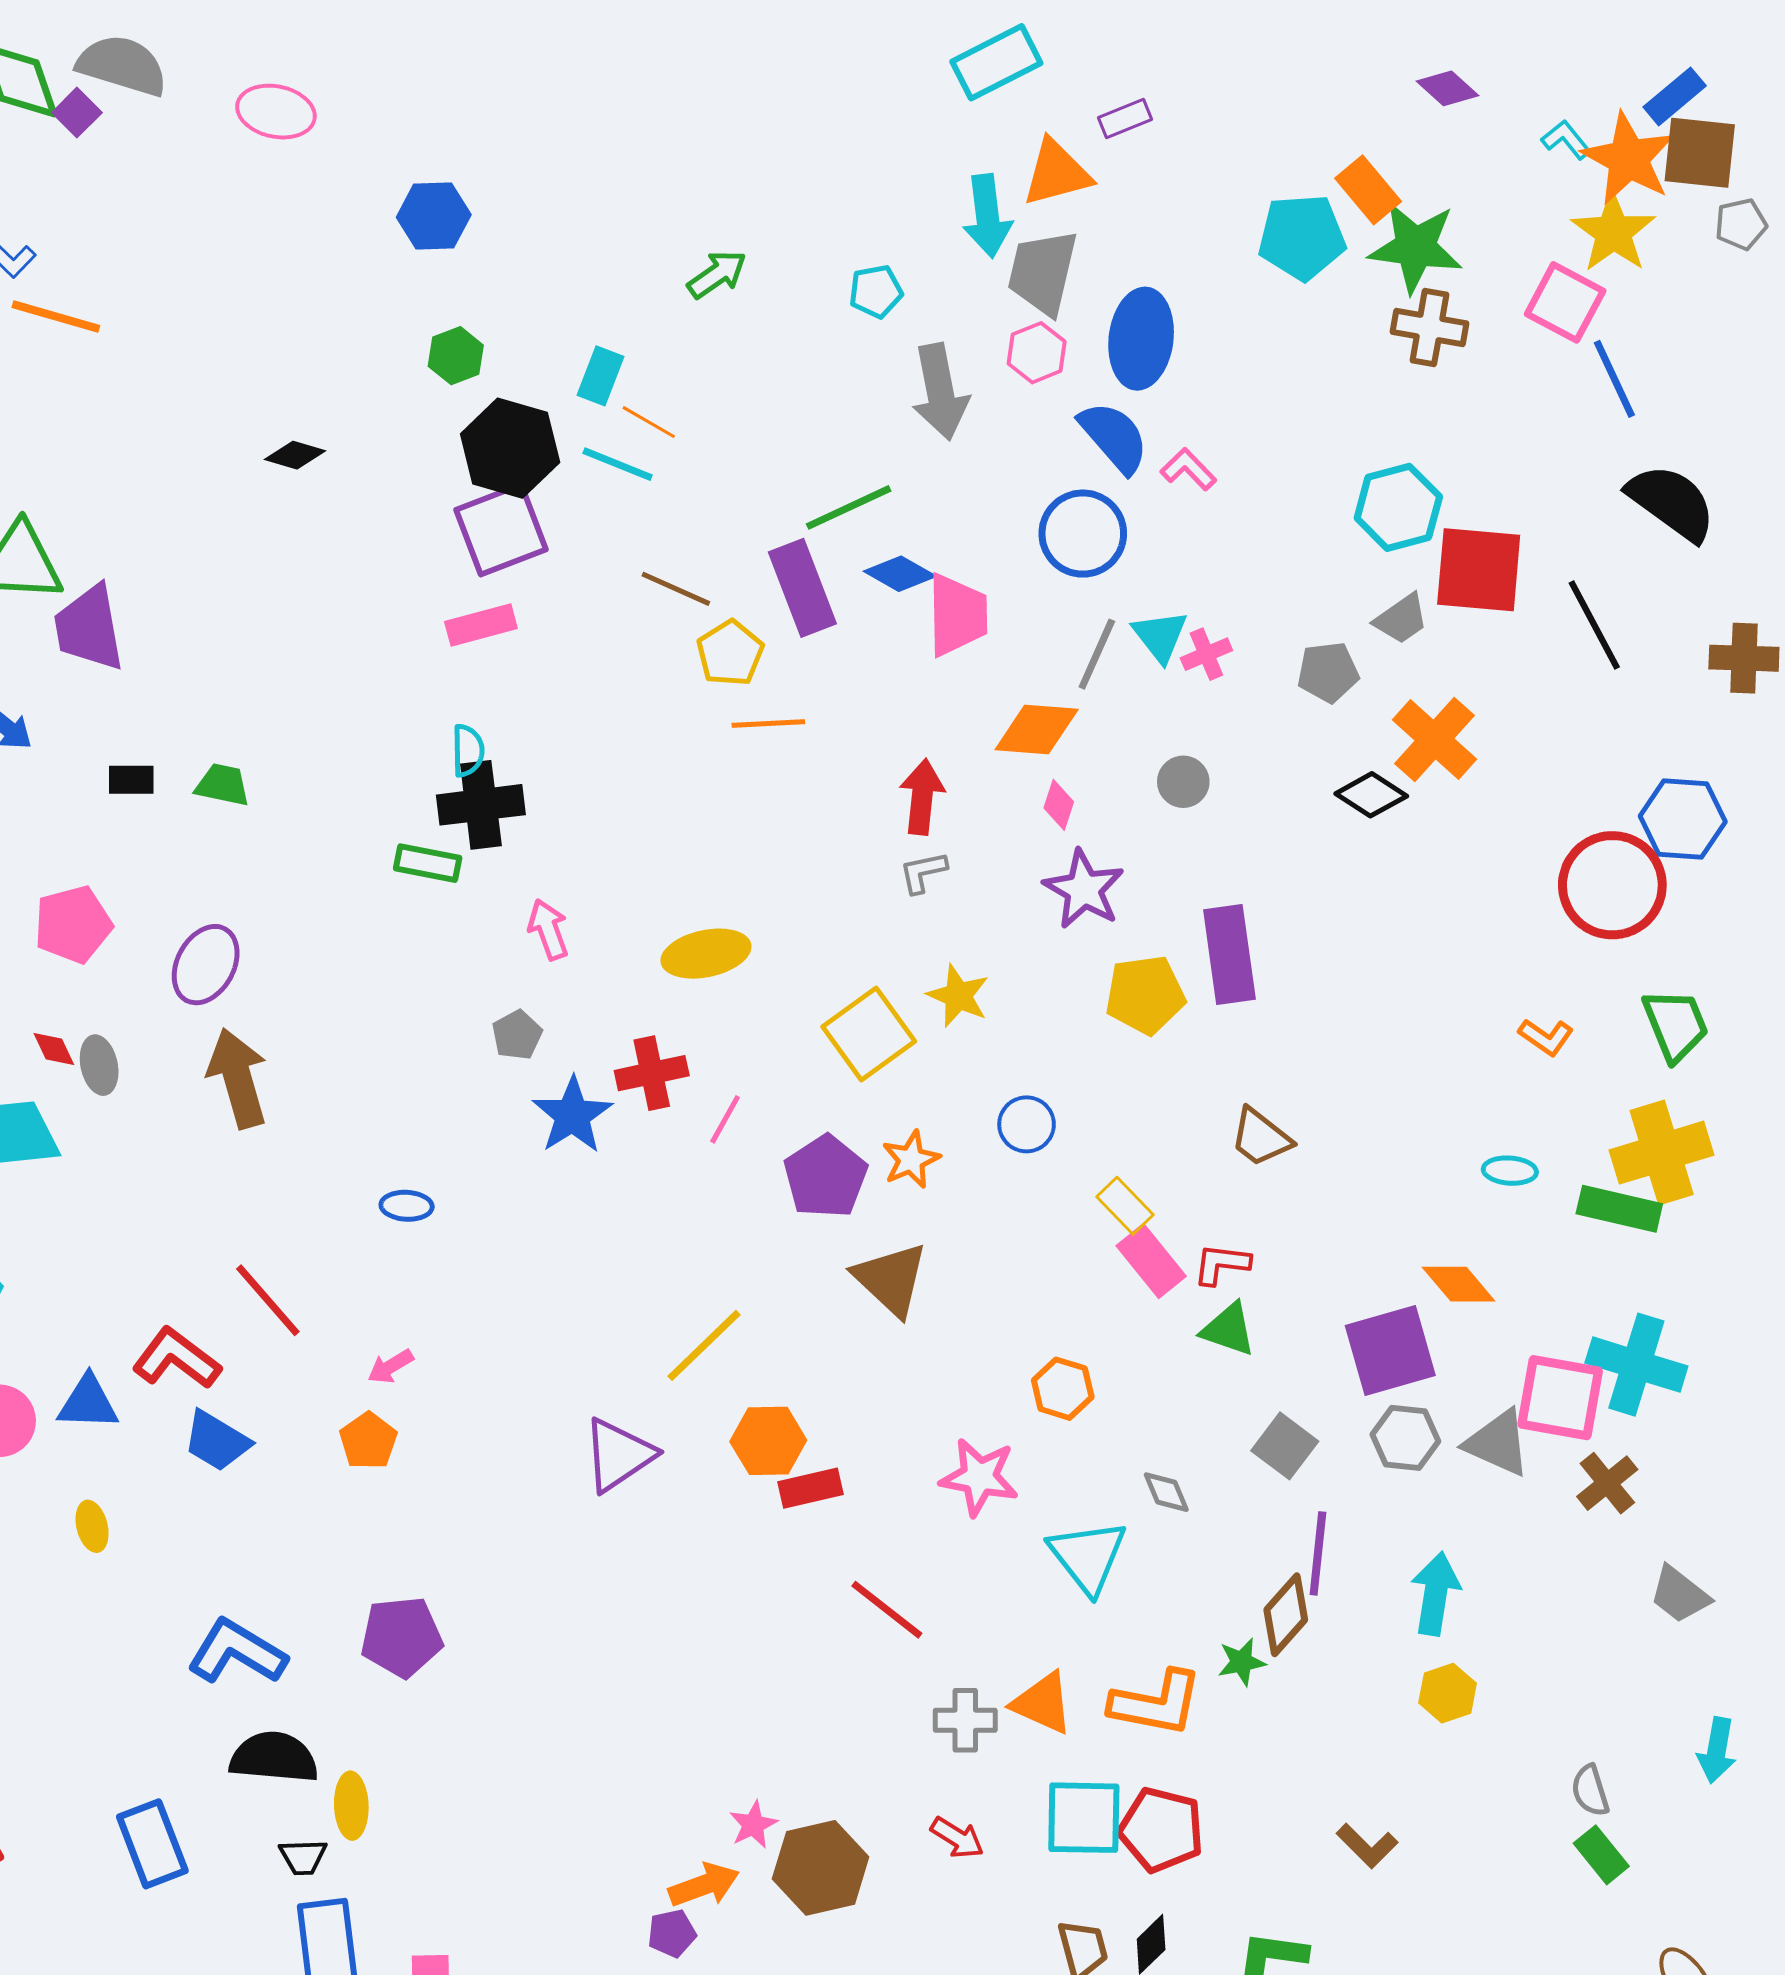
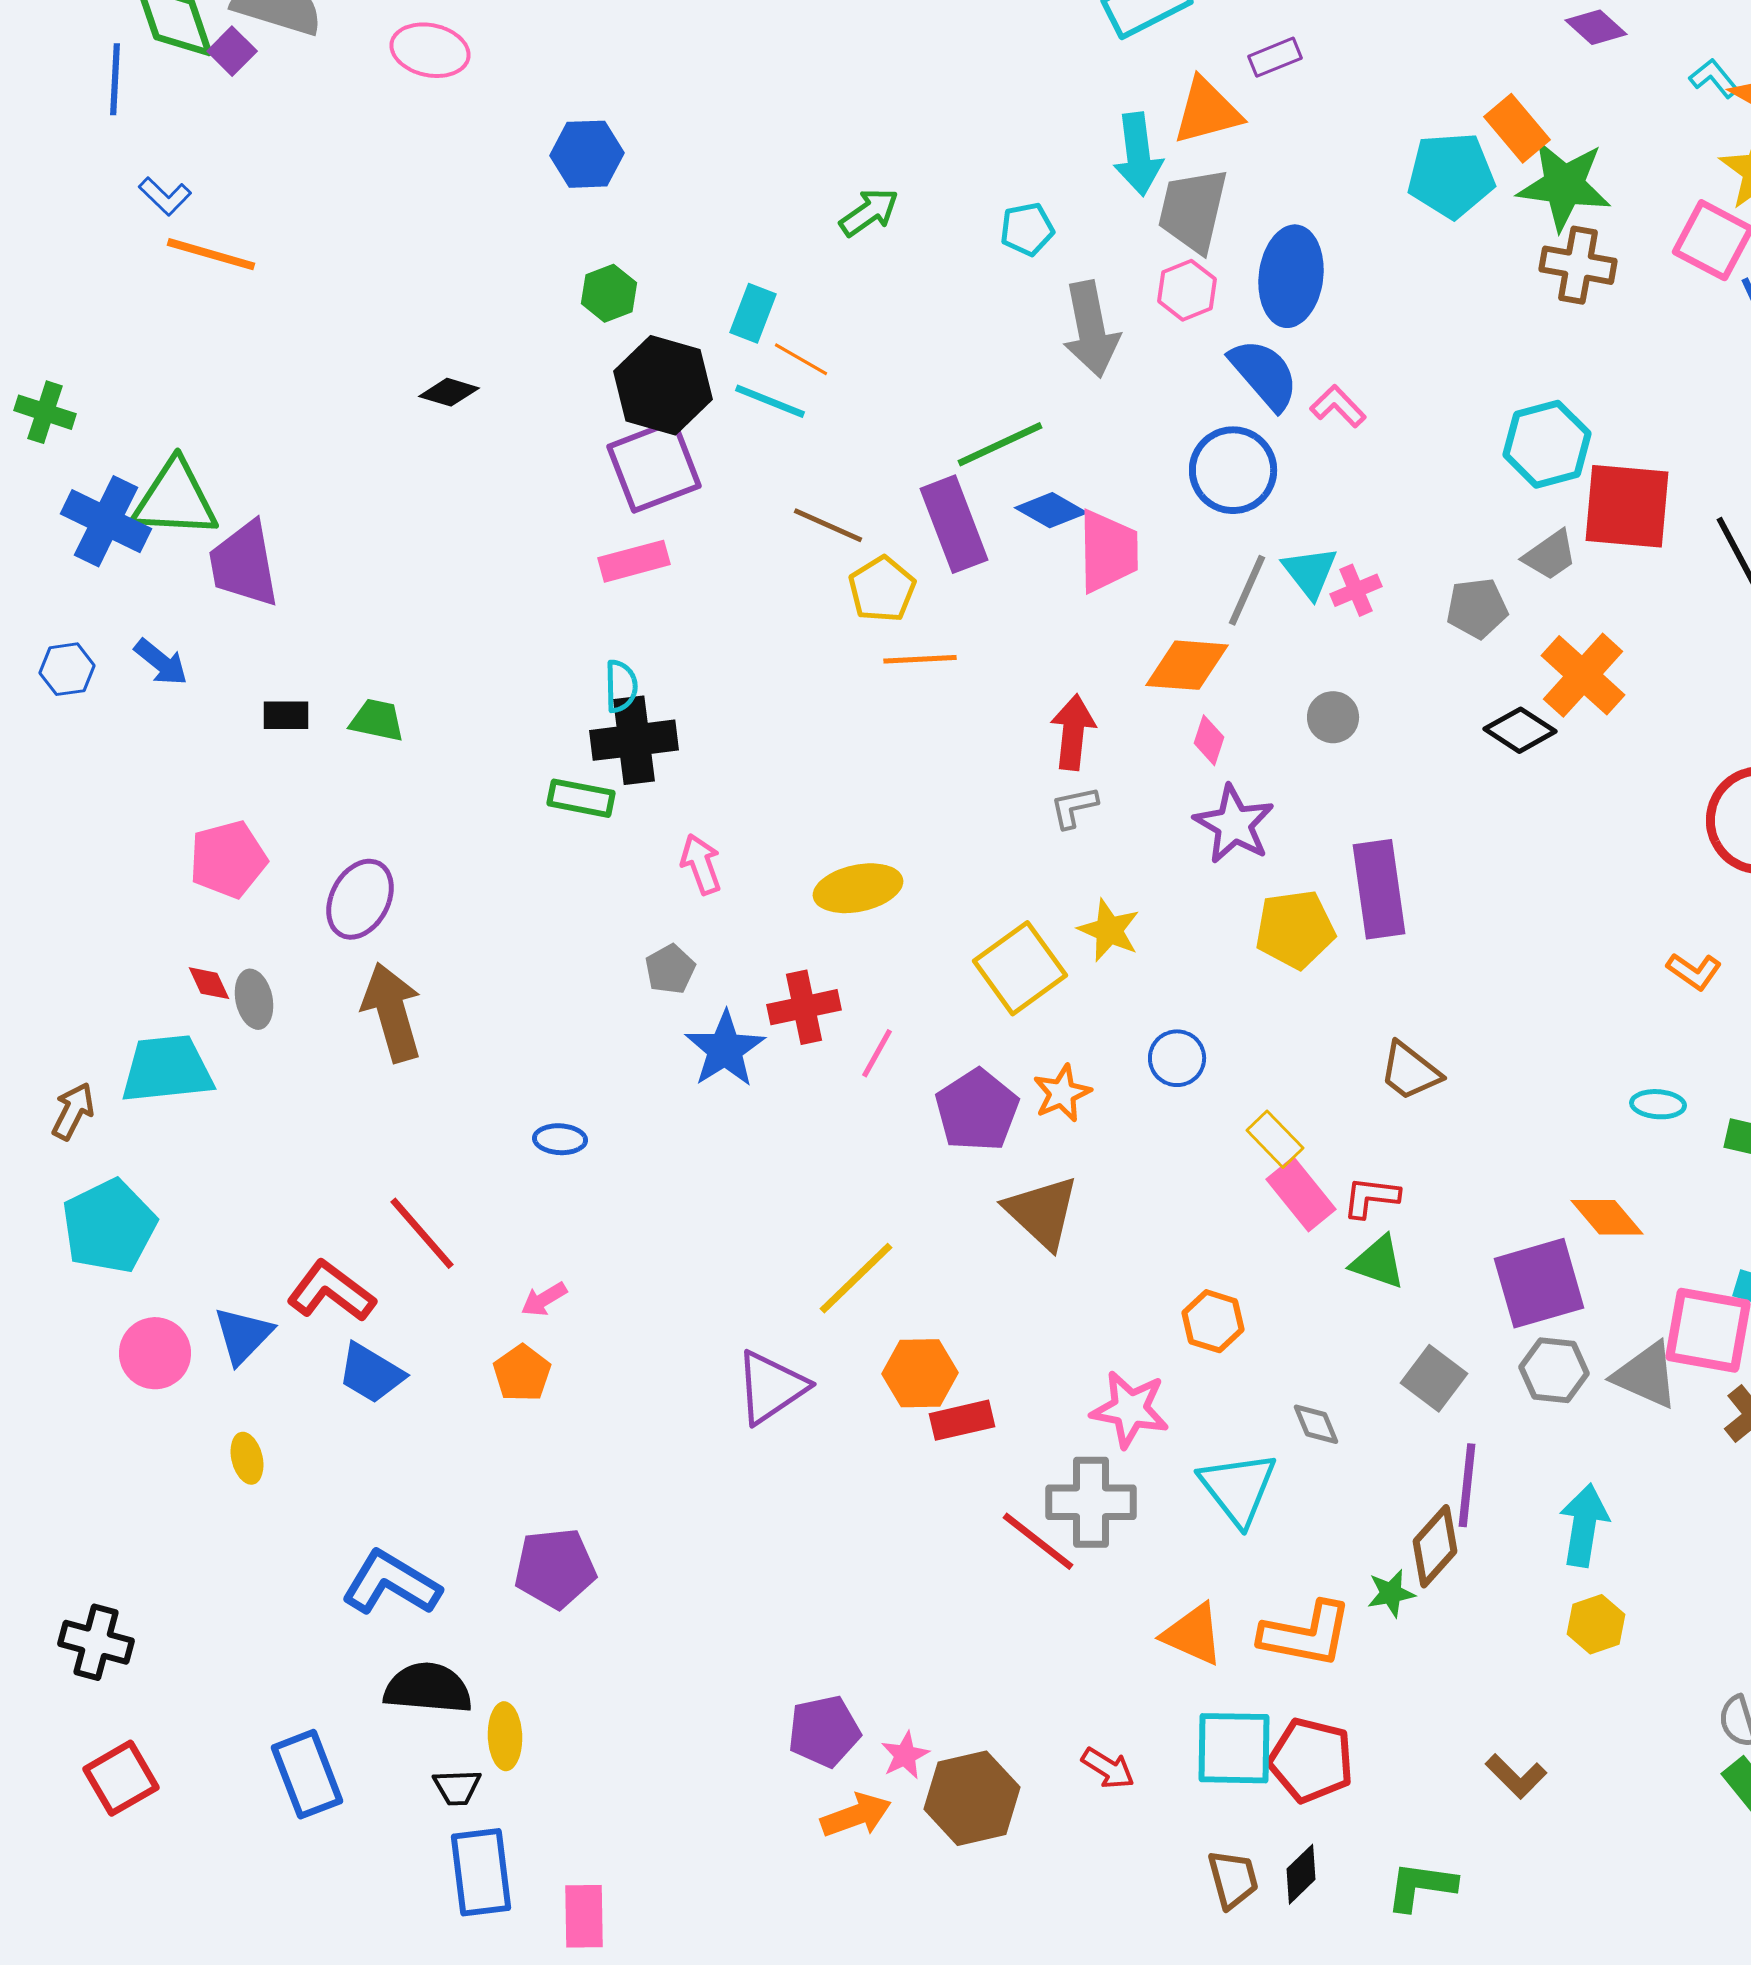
blue triangle: (88, 1403) -> (243, 1335), turned -48
gray cross: (965, 1720) -> (1091, 1502), moved, size x1.4
purple pentagon: (672, 1933) -> (824, 1731), moved, size x1.5

